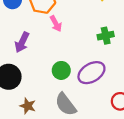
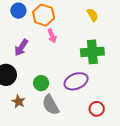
green cross: (106, 36) -> (92, 52), size x1.6
green circle: (61, 70) -> (41, 83), moved

